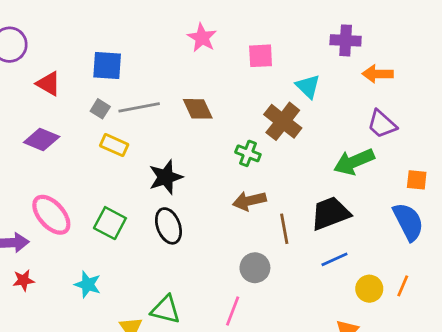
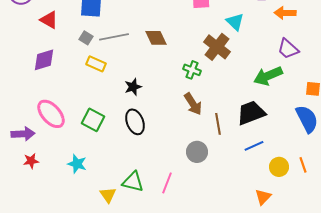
purple diamond: (42, 139) -> (44, 60), turned -40
black star: (166, 177) -> (133, 87), size x0.7
brown arrow: (249, 201) -> (193, 104), turned -110
orange line: (403, 286) -> (303, 165), turned -42
pink line: (233, 311) -> (167, 183), moved

